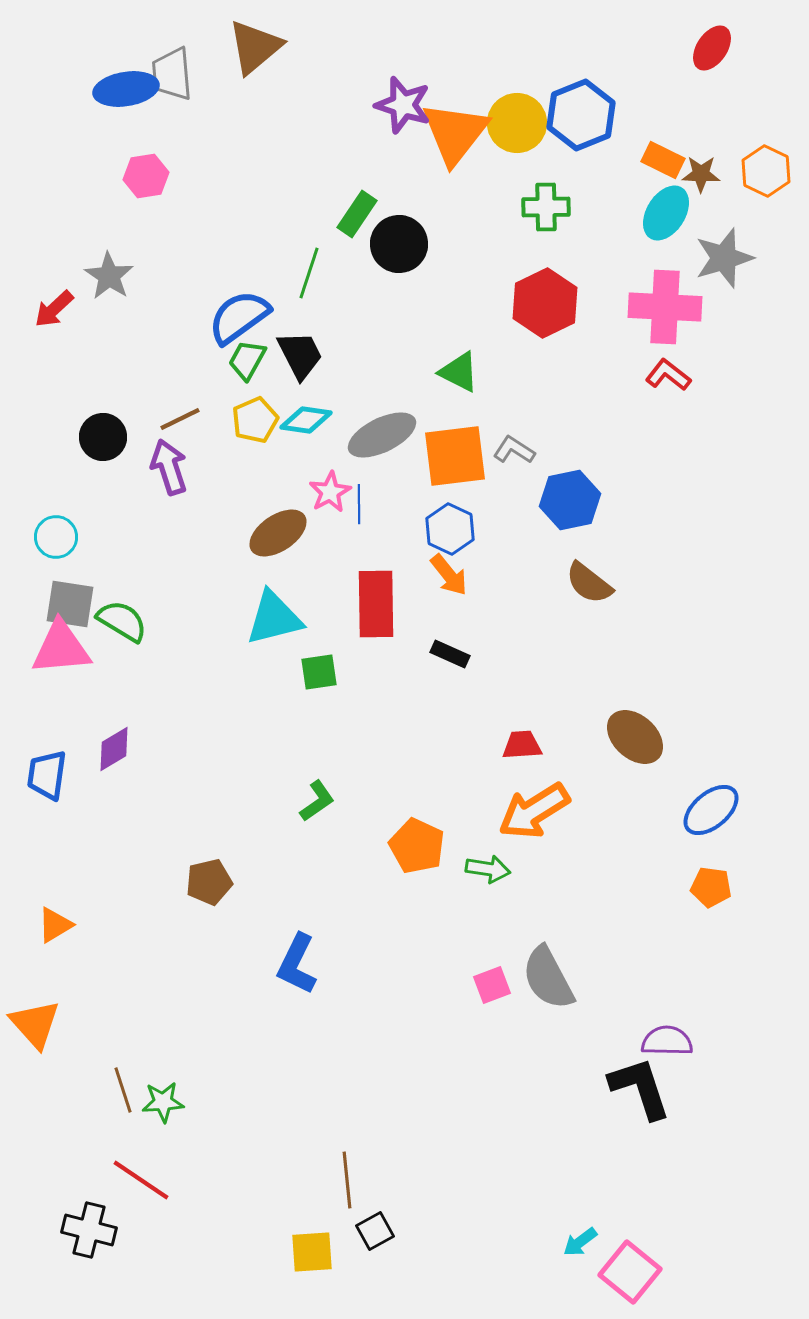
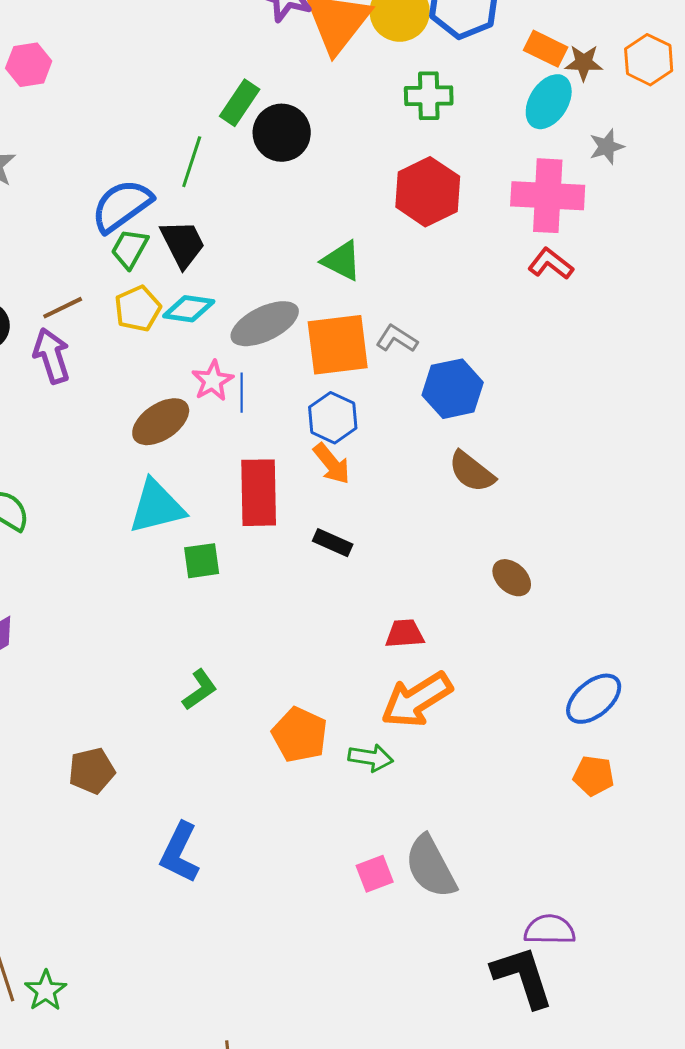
gray star: (724, 258) -> (607, 147), size x0.6
brown ellipse: (635, 737) -> (512, 578), moved, size x0.7
green star: (163, 1102) -> (46, 991), turned -30

